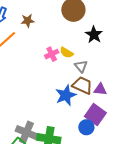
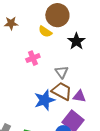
yellow semicircle: (67, 53) -> (45, 32), moved

